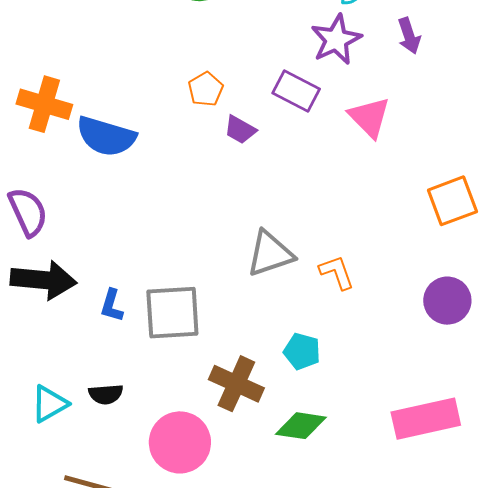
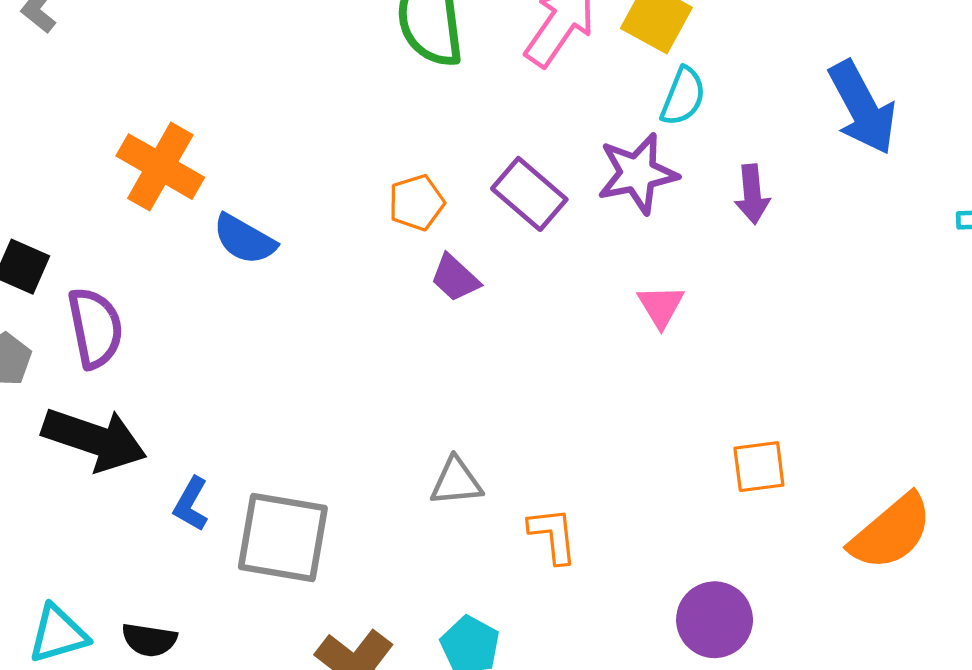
purple rectangle: (296, 91) -> (529, 194), moved
pink triangle: (369, 117) -> (661, 306), size x0.7
blue semicircle: (106, 136) -> (244, 239), size x0.7
orange square: (452, 201) -> (759, 467), size x0.7
gray triangle: (270, 254) -> (456, 482), size x0.7

